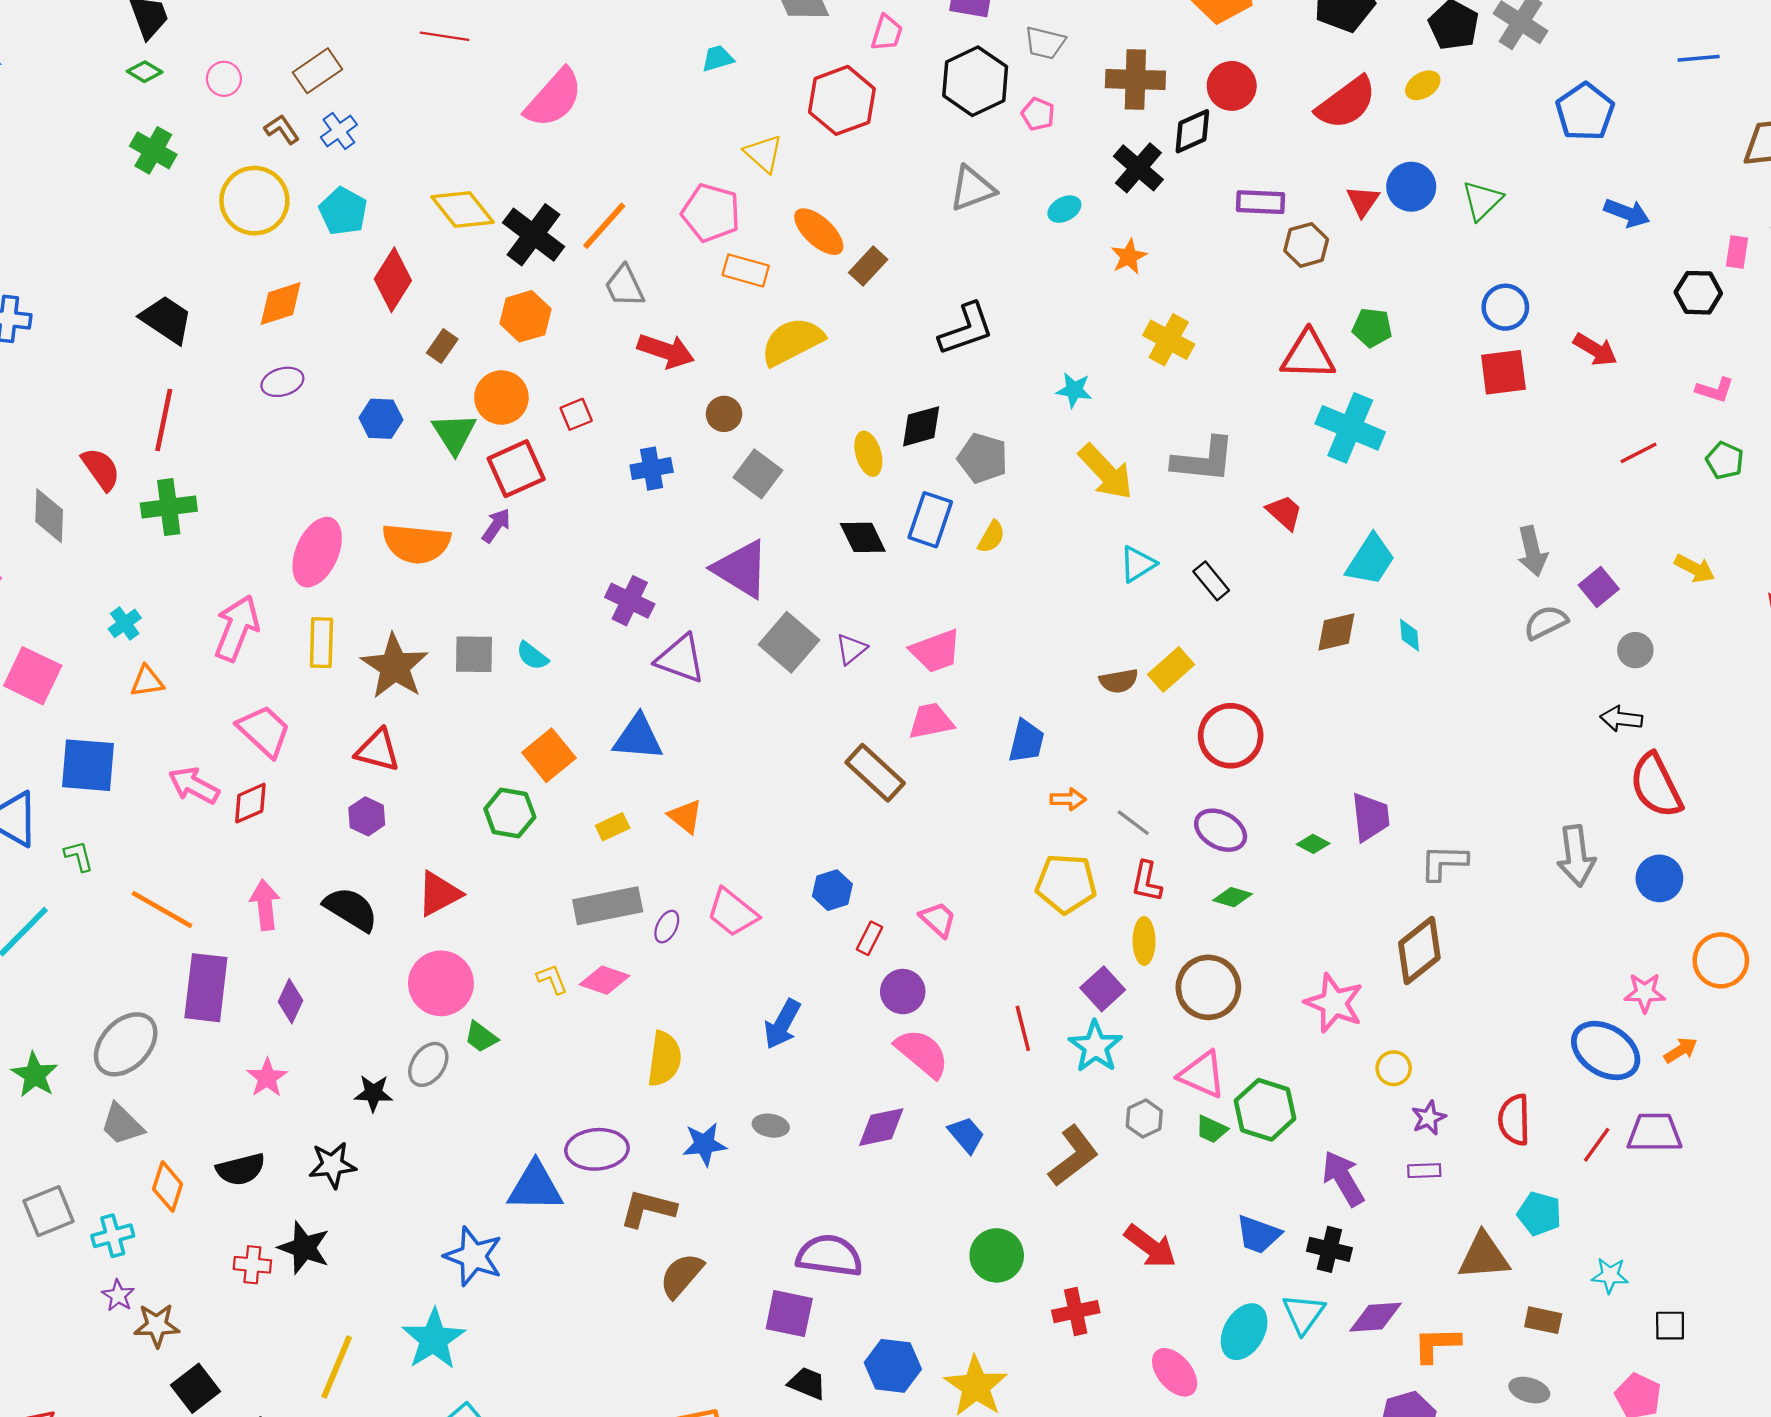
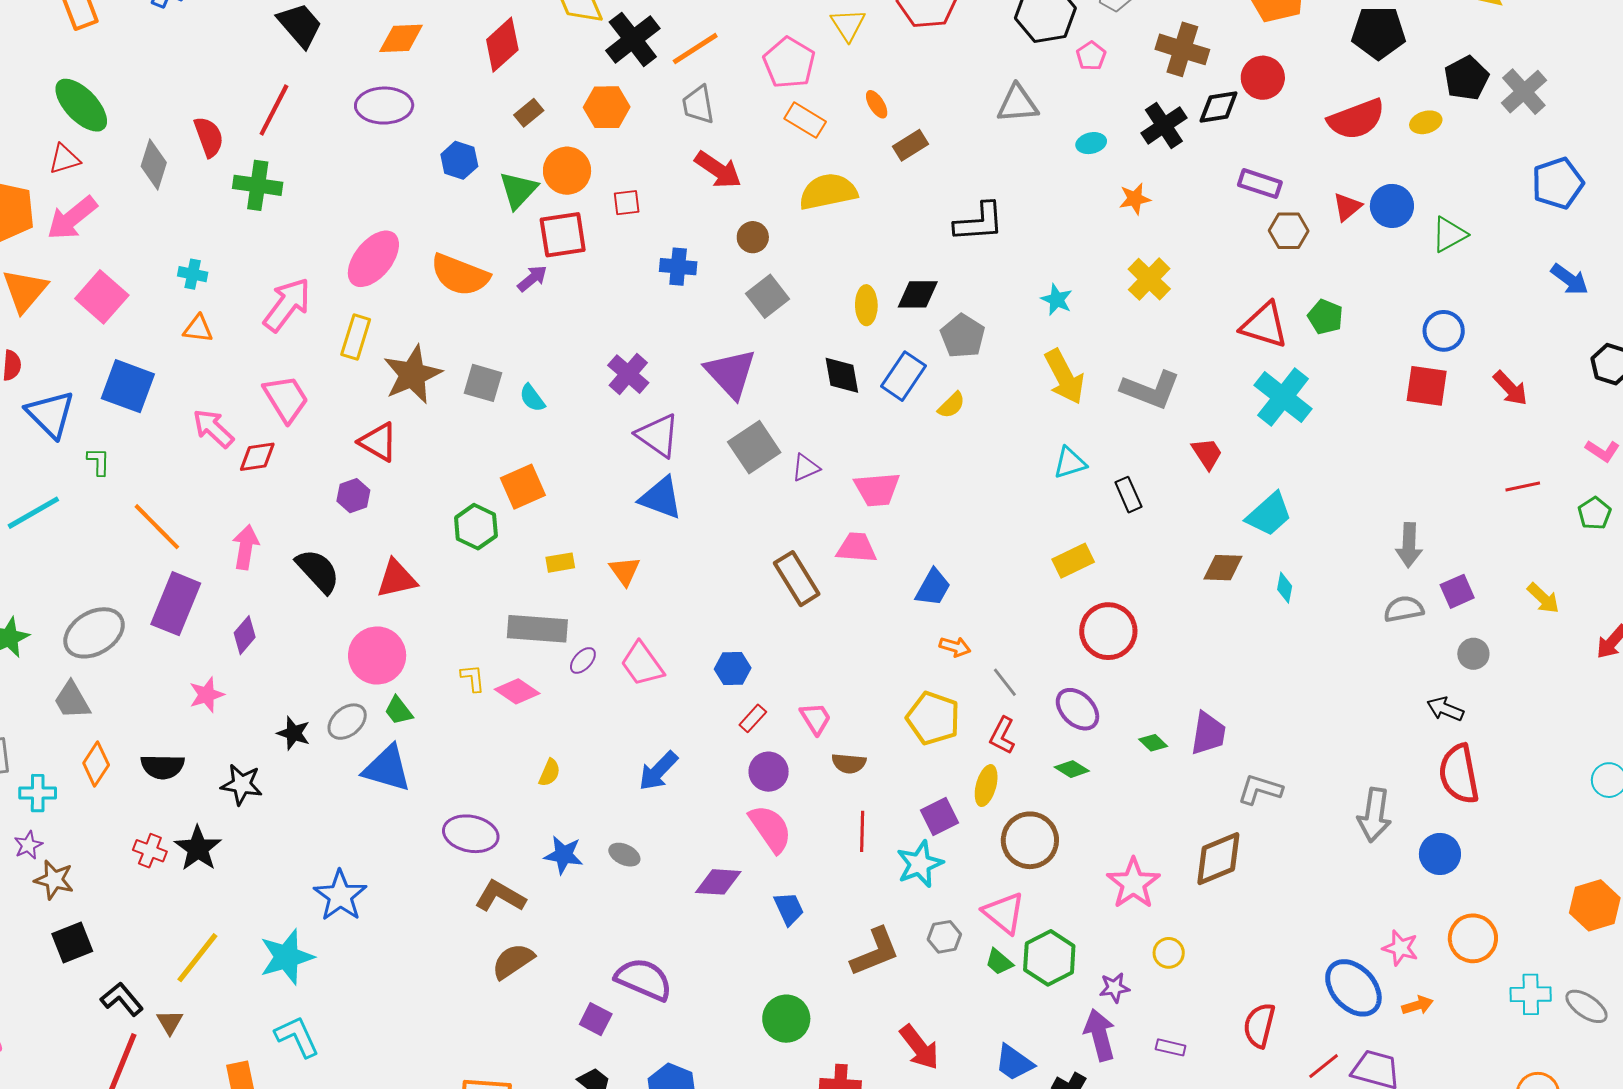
orange ellipse: (819, 232) -> (877, 104), size x0.6
purple ellipse: (282, 382) -> (384, 106), size x1.5
cyan cross: (125, 623) -> (193, 274), turned 32
brown semicircle: (1119, 681) -> (849, 763), moved
blue triangle: (638, 737) -> (661, 498), moved
yellow semicircle: (664, 1059) -> (550, 773), size x0.6
purple star: (1429, 1118) -> (1114, 988), moved
blue triangle: (535, 1187) -> (387, 769), moved
purple square: (789, 1314) -> (596, 1019), size x0.7

